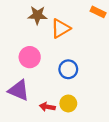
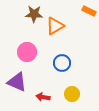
yellow circle: (68, 103) -> (72, 94), moved

